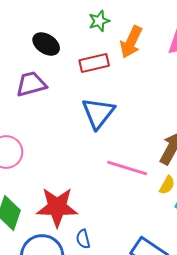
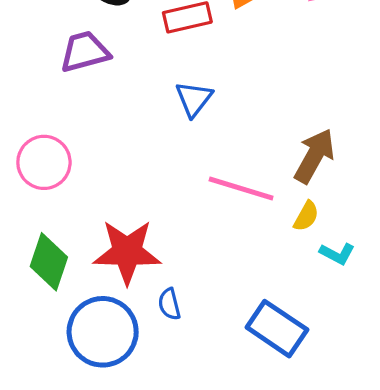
blue triangle: (98, 113) -> (194, 99), size x0.7

